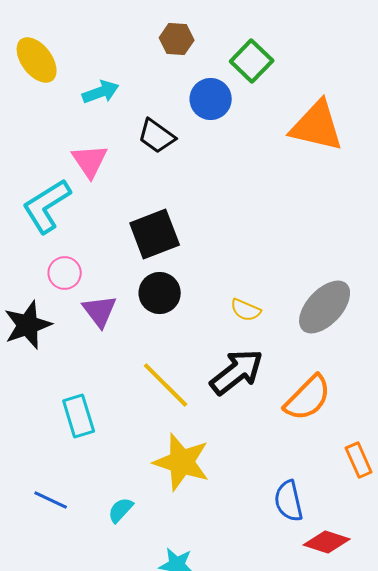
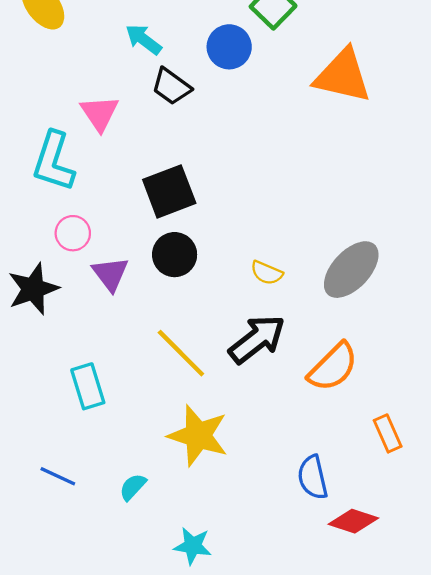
cyan arrow: (101, 92) -> (143, 39), moved, turned -123
cyan L-shape: (47, 206) -> (54, 161), turned -40

